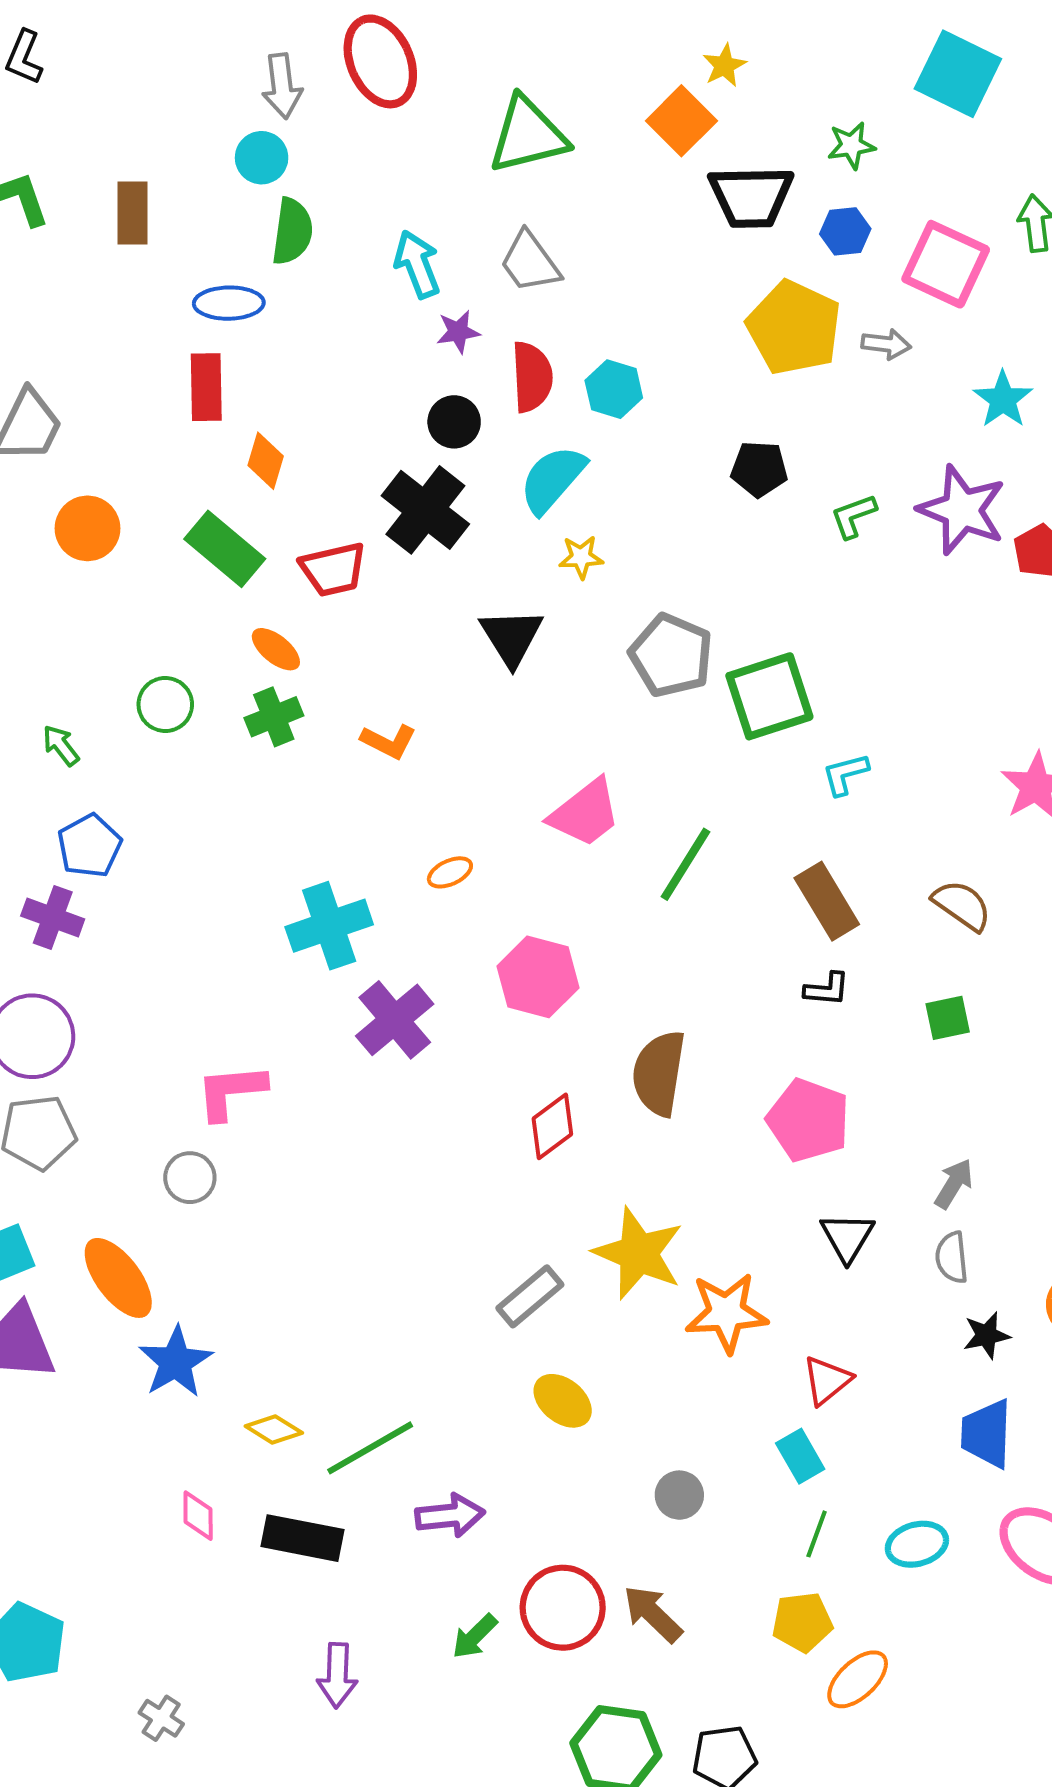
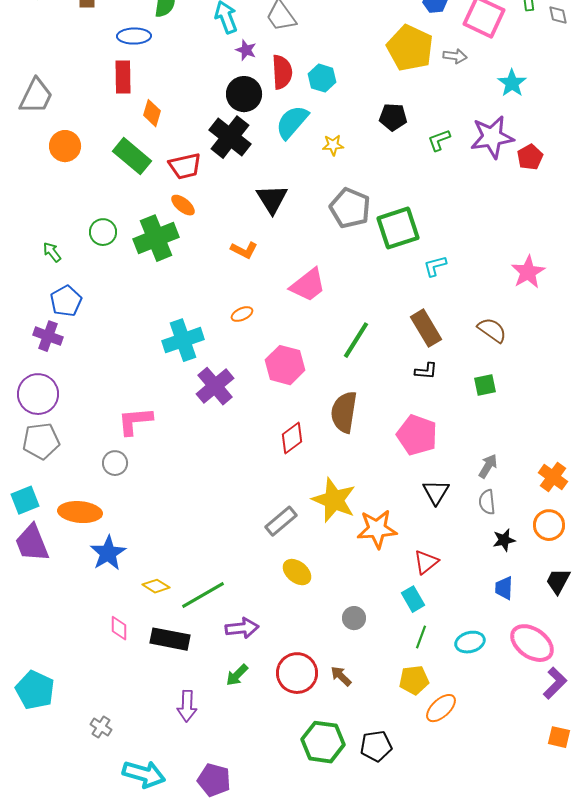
purple star: (458, 332) -> (246, 50), turned 30
black circle: (454, 422) -> (244, 94), size x1.4
purple star: (962, 510) -> (492, 137), turned -30
yellow star: (581, 557) -> (333, 145), moved
orange ellipse: (276, 649) -> (183, 205), moved
green cross: (274, 717) -> (156, 238), size x1.6
orange L-shape: (389, 741) -> (244, 250), moved
green line: (685, 864) -> (356, 340), moved
orange ellipse: (118, 1278) -> (80, 512), turned -48
blue trapezoid: (987, 1434) -> (504, 588), size x0.7
brown arrow: (653, 1614) -> (341, 676), size x0.7
green arrow: (475, 1636) -> (237, 675), moved

